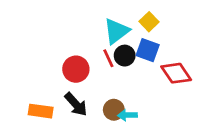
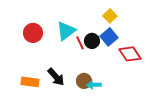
cyan triangle: (117, 31) -> (66, 31), moved
blue square: (148, 50) -> (109, 37), turned 30
red circle: (76, 69) -> (33, 33), moved

